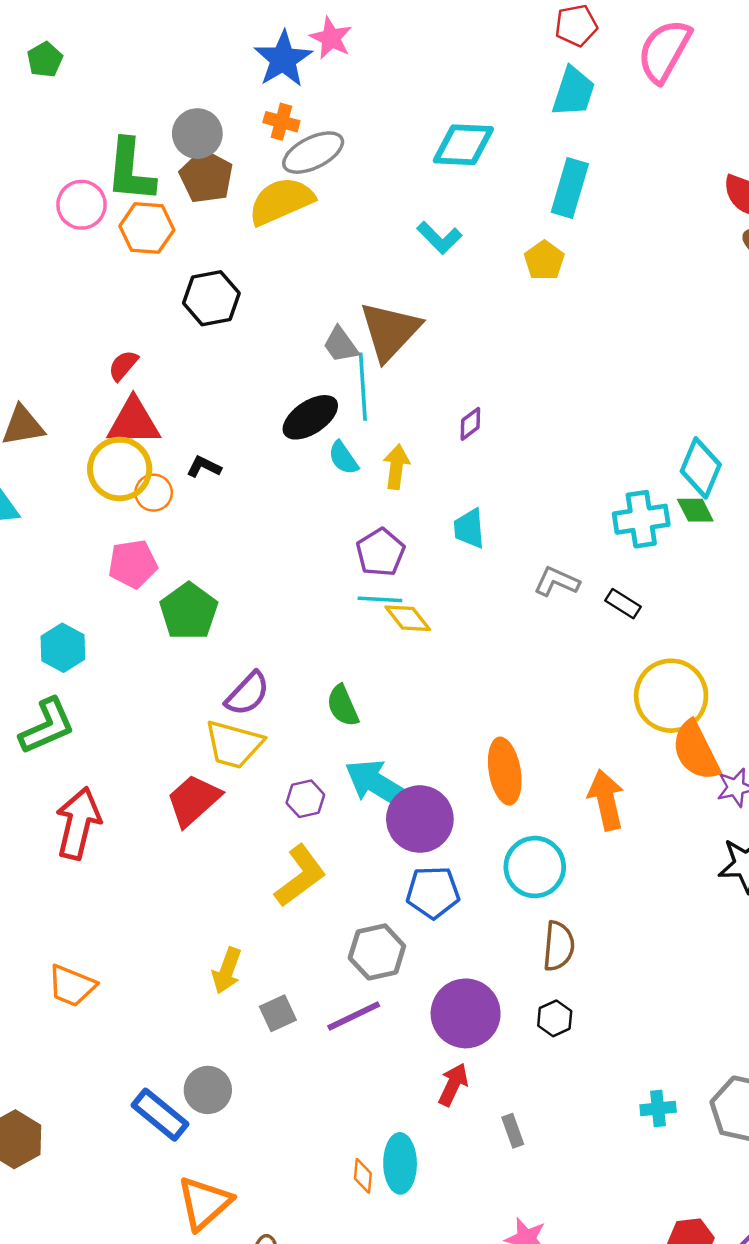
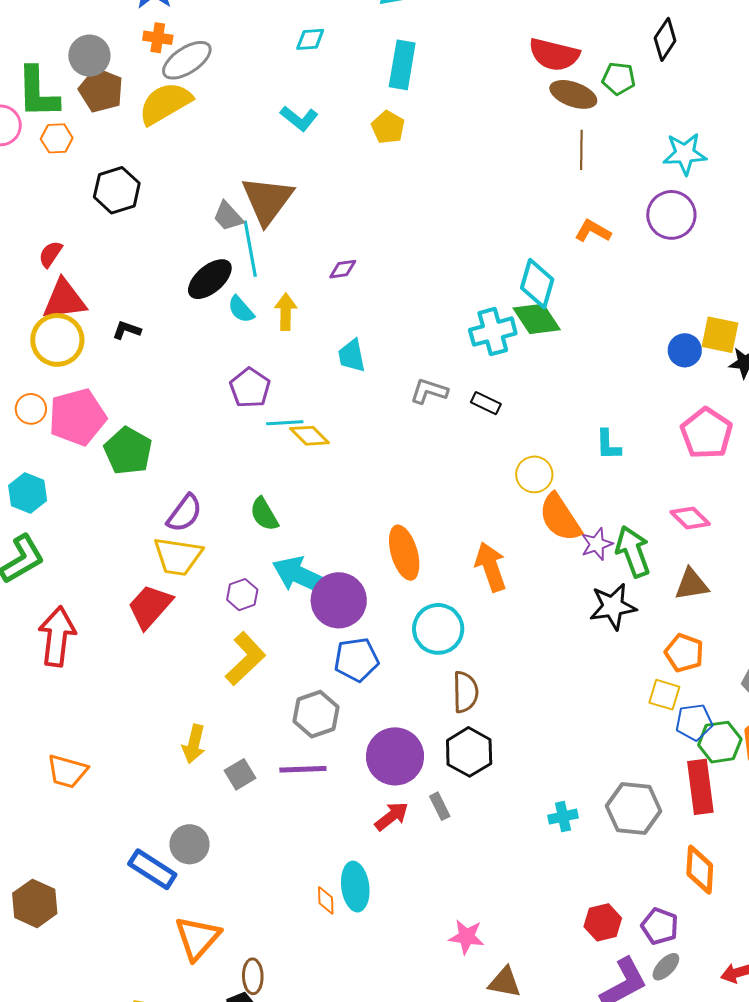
cyan diamond: (463, 145) -> (310, 39), size x0.6
orange hexagon: (147, 228) -> (57, 138), size x0.7
purple diamond: (470, 424) -> (343, 269), turned 36
orange circle: (154, 493) -> (31, 409), moved
green diamond: (695, 510) -> (537, 319), size x1.5
purple pentagon: (381, 552) -> (250, 388), moved
pink pentagon: (133, 564) -> (77, 417), size x1.4
yellow circle: (671, 696) -> (534, 474), size x0.6
purple line: (354, 1016) -> (303, 769), turned 30
black hexagon: (555, 1018) -> (469, 752), size x1.6
red arrow: (453, 1085) -> (392, 816), turned 33
gray rectangle: (513, 1131) -> (440, 806), moved

